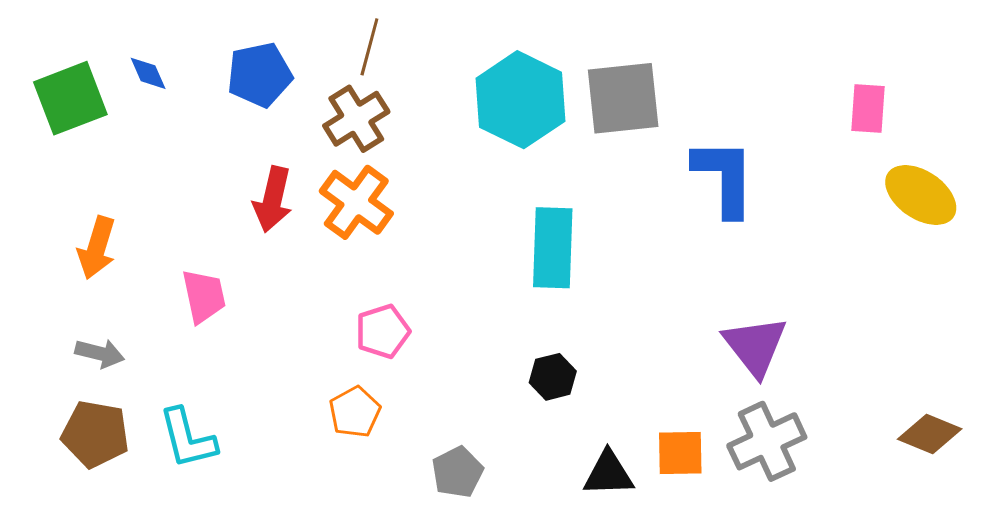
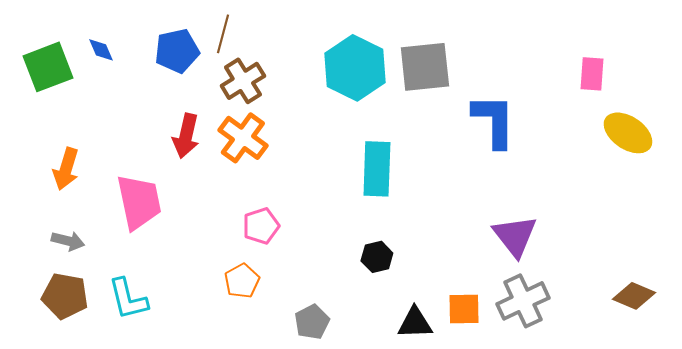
brown line: (369, 47) -> (223, 34), moved
pink trapezoid: (204, 296) -> (139, 202), size x1.5

